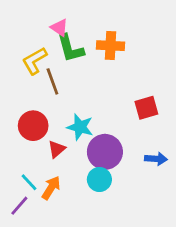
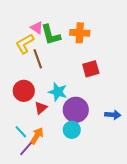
pink triangle: (59, 28) -> (37, 28), moved
red square: (146, 108) -> (91, 69), moved
purple line: (19, 206) -> (26, 149), moved

